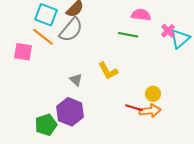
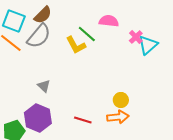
green line: (128, 35) -> (87, 34), moved, turned 30
yellow L-shape: (108, 71) -> (76, 45), moved
red line: (134, 108) -> (83, 120), moved

